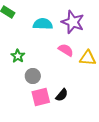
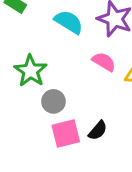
cyan semicircle: (43, 24) -> (69, 22), turned 30
green star: (18, 56) -> (31, 71), size x1.5

